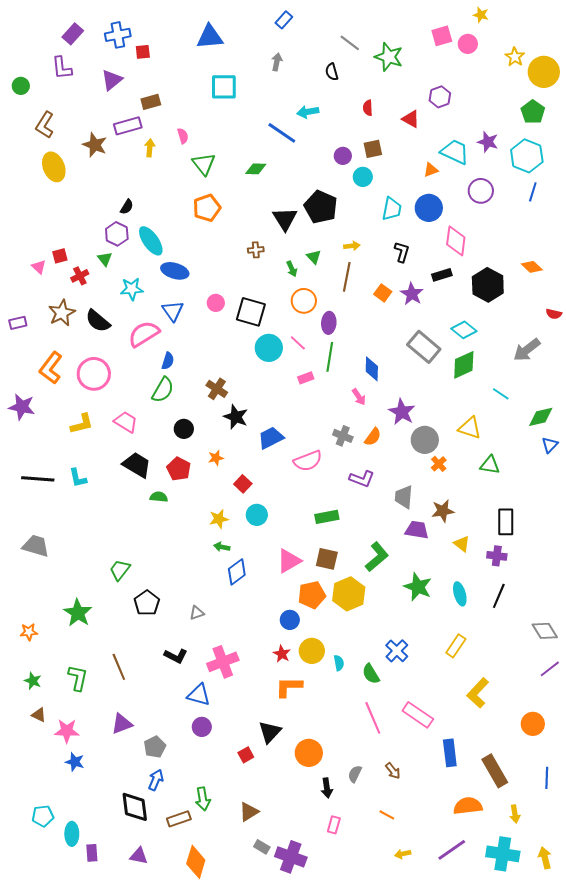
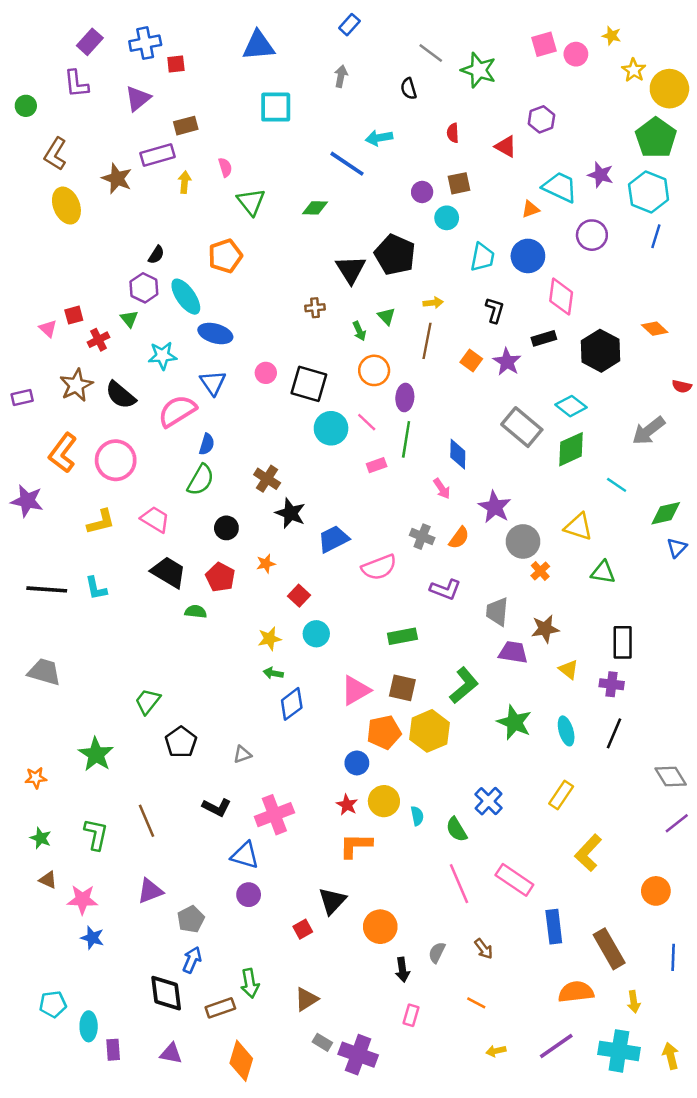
yellow star: (481, 15) -> (612, 36), moved
green pentagon: (533, 112) -> (656, 138), size x1.4
orange pentagon: (207, 208) -> (225, 256), moved

